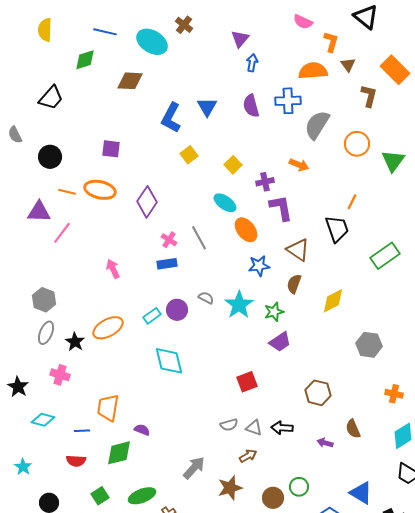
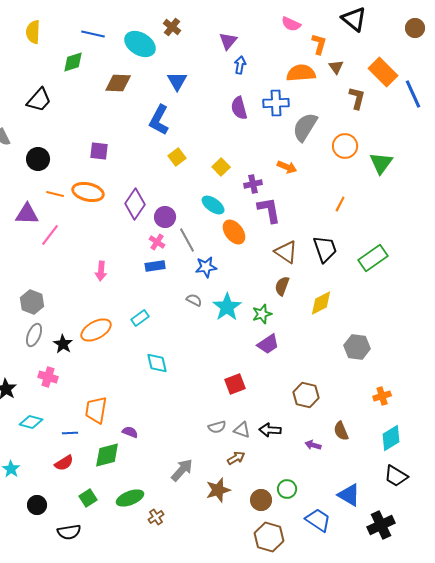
blue triangle: (207, 107) -> (177, 81), moved
black trapezoid: (337, 229) -> (325, 249), moved
blue star: (259, 266) -> (206, 267), moved
pink arrow: (113, 269) -> (101, 271), turned -150
purple circle: (177, 310) -> (165, 217), moved
cyan diamond: (169, 361) -> (157, 363), size x0.7
orange cross: (394, 394) -> (382, 396), turned -30
red semicircle: (76, 461) -> (64, 463), turned -36

